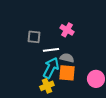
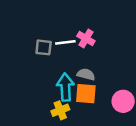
white line: (51, 50) -> (65, 42), moved
cyan arrow: (51, 68) -> (65, 87), turned -30

